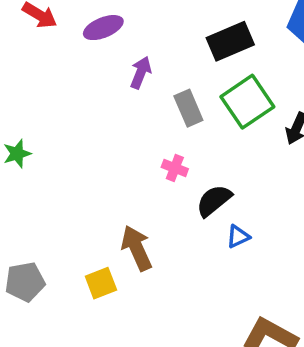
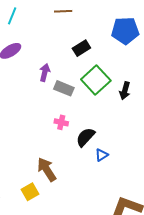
black rectangle: (230, 41) -> (81, 48), size x0.7
purple arrow: (141, 73) -> (45, 73), moved
gray rectangle: (188, 108) -> (64, 88), turned -36

